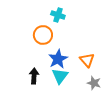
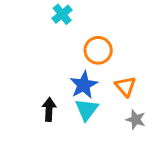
cyan cross: (58, 15) -> (62, 14), moved, turned 32
orange circle: (43, 35) -> (98, 50), moved

